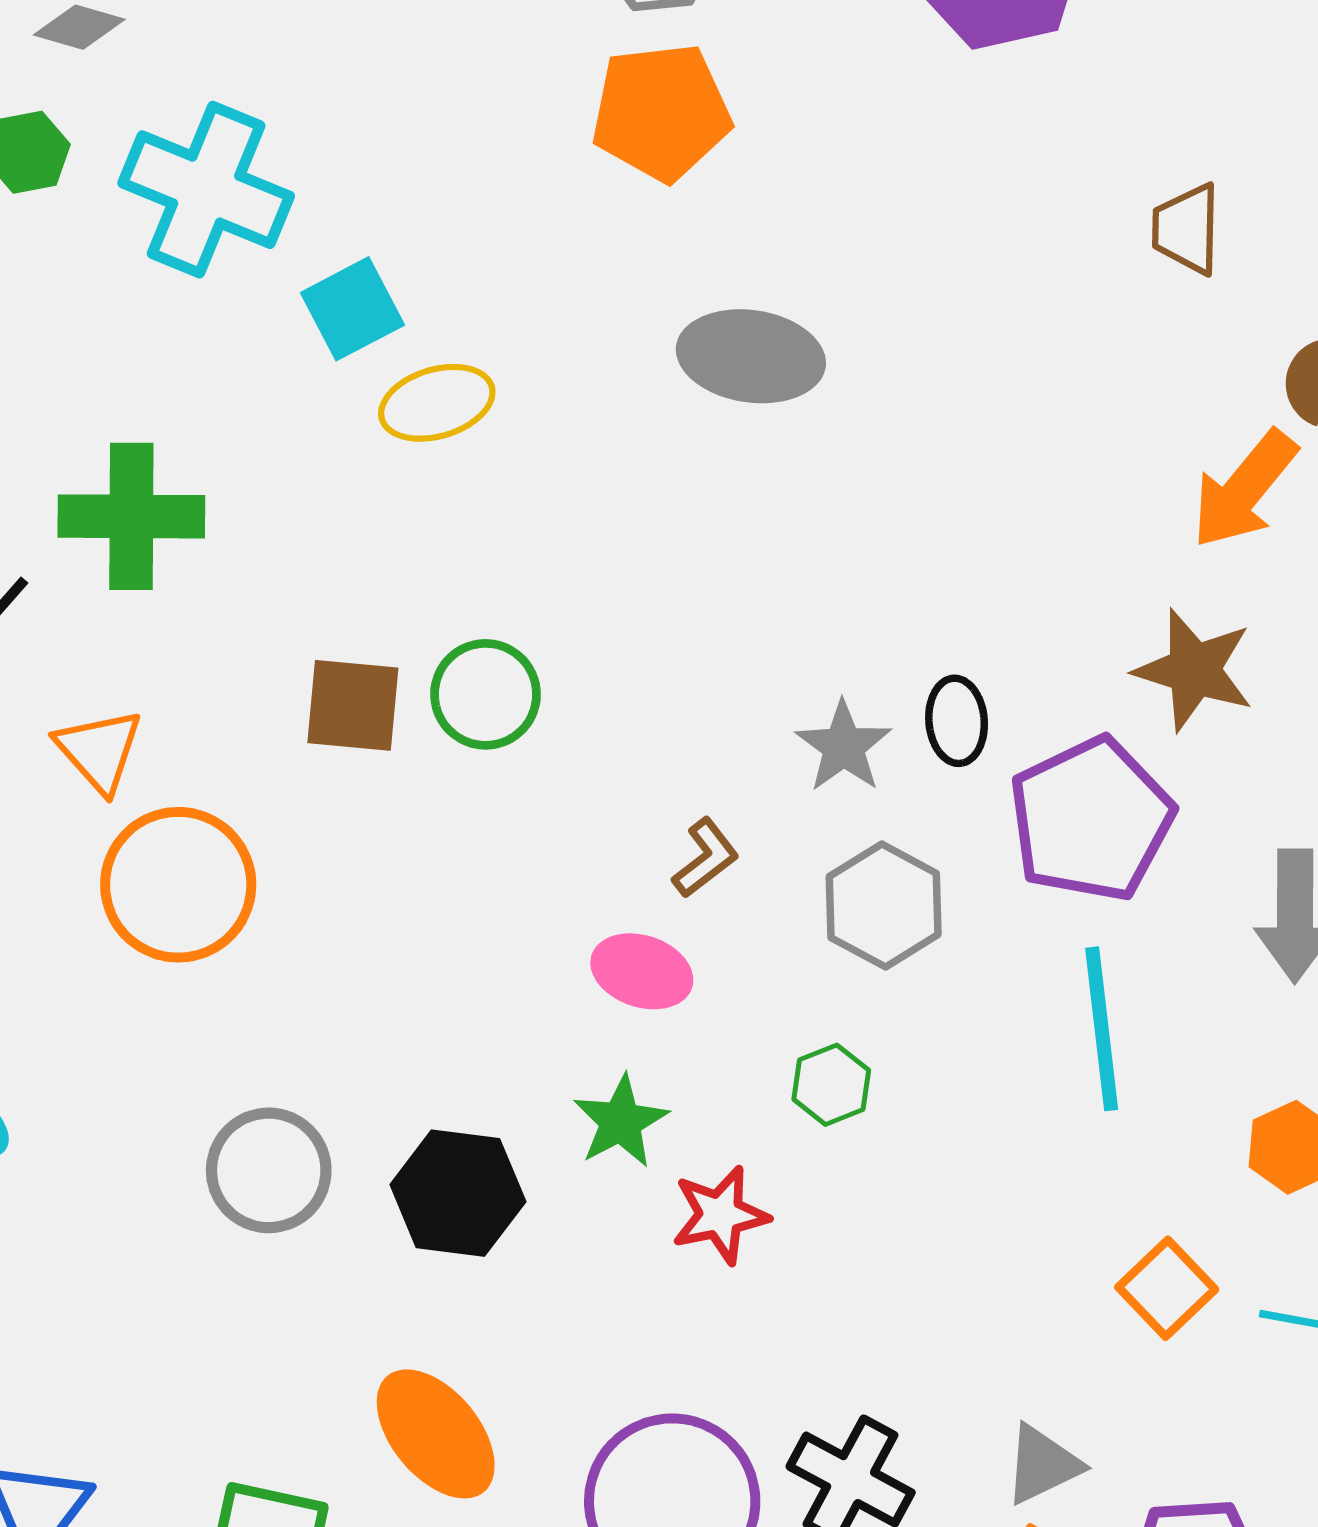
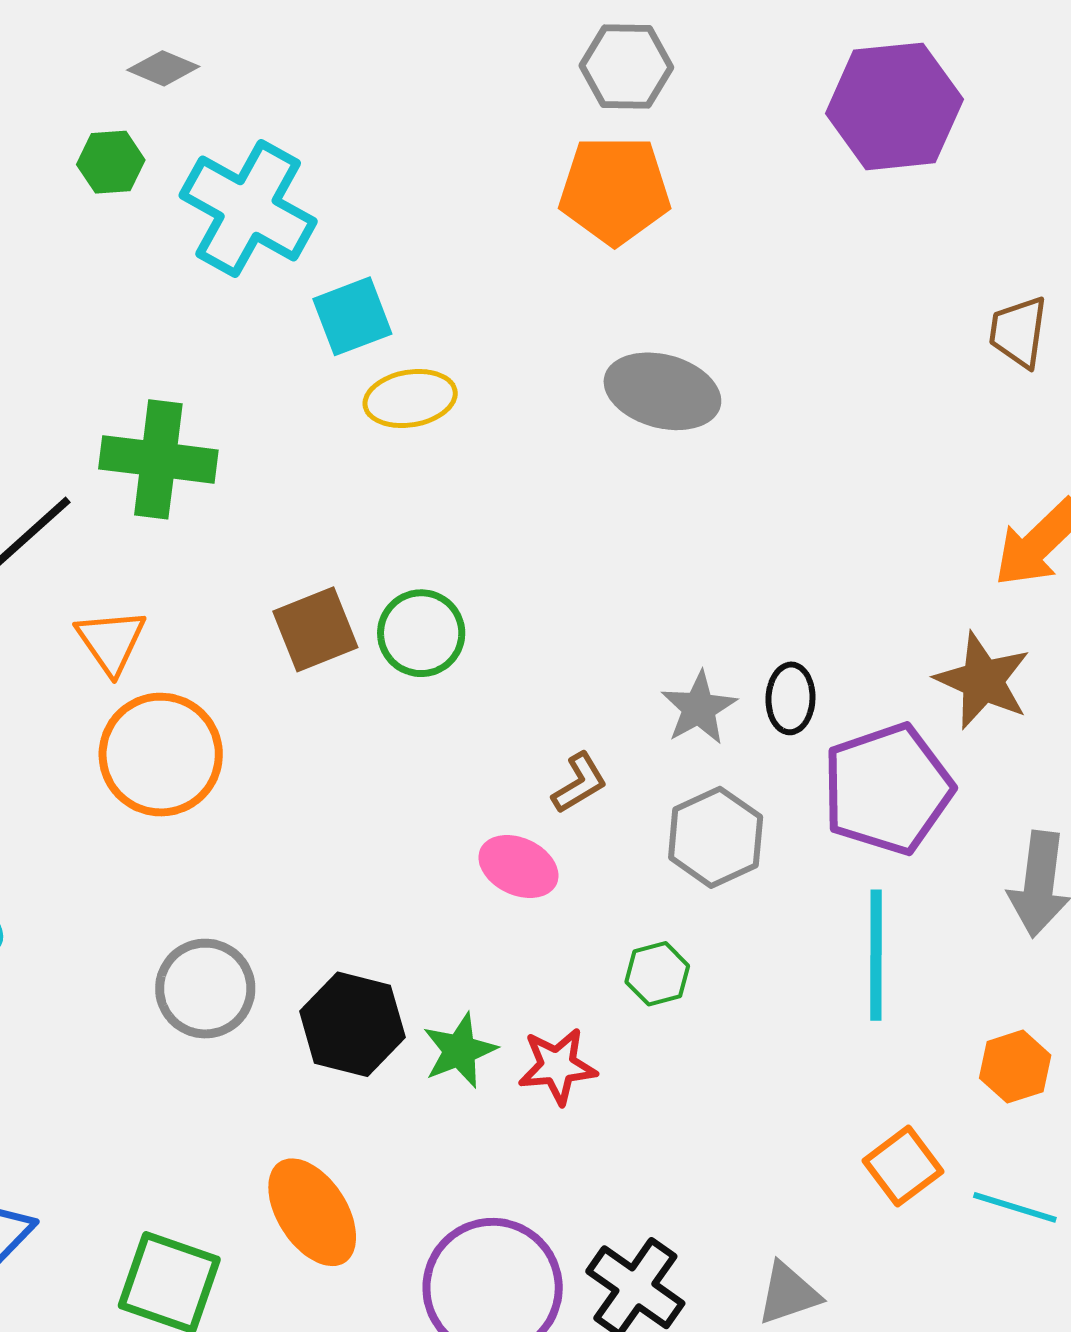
brown square: (353, 705) -> (315, 629), turned -34
green star: (621, 1122) -> (460, 1051), moved

